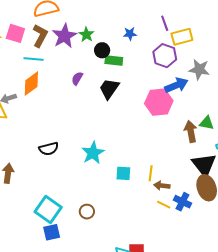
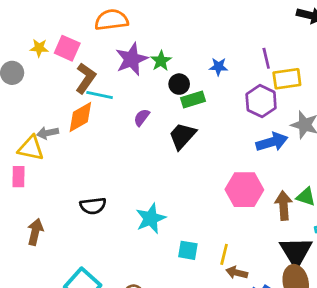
brown L-shape: (40, 36) -> (86, 78), moved
cyan line: (34, 59) -> (100, 95), moved
green rectangle: (114, 61) -> (193, 100), turned -30
pink hexagon: (159, 102) -> (244, 190), moved

